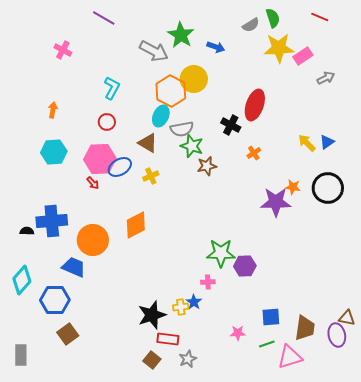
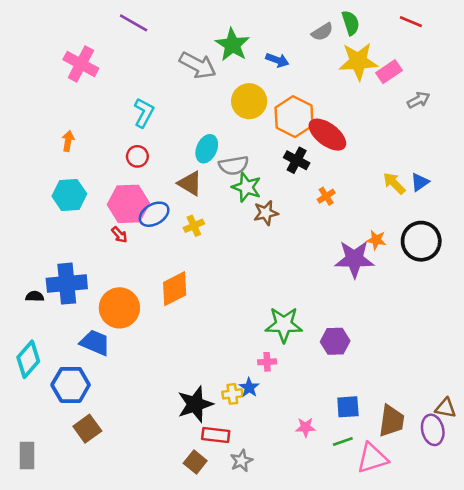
pink cross: (63, 50) -> (81, 64), size x1.5
orange hexagon: (171, 91) -> (294, 117), moved
red ellipse: (255, 105) -> (327, 135), turned -72
purple hexagon: (245, 266) -> (335, 341), moved

